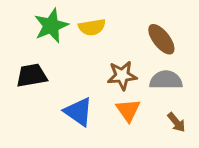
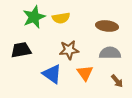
brown ellipse: (161, 39) -> (107, 26), turned -45
brown star: (122, 75) -> (69, 50), moved

